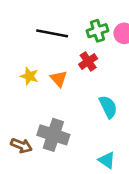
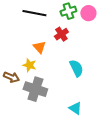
yellow star: (29, 76) -> (29, 65), moved
brown arrow: (21, 146) -> (11, 77), moved

